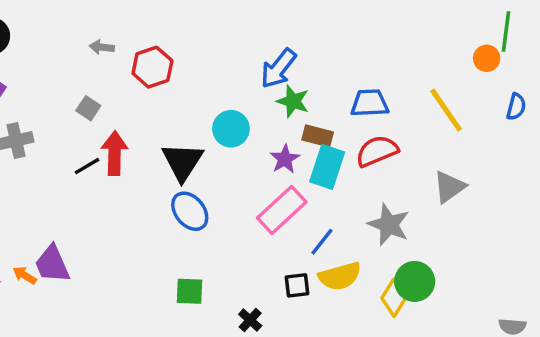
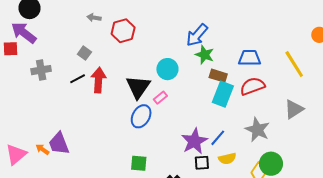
purple star: (285, 159) -> (194, 141), moved, size x1.5
black line: (87, 166) -> (78, 79), moved
pink rectangle: (282, 210) -> (160, 98), moved, size x0.5
blue ellipse: (190, 211) -> (141, 116), turned 65
yellow semicircle: (340, 276) -> (227, 159), size x0.7

